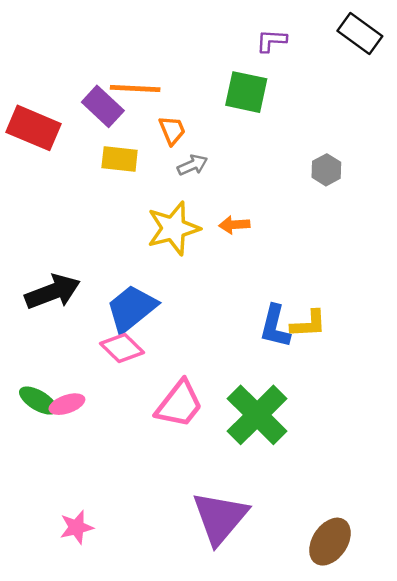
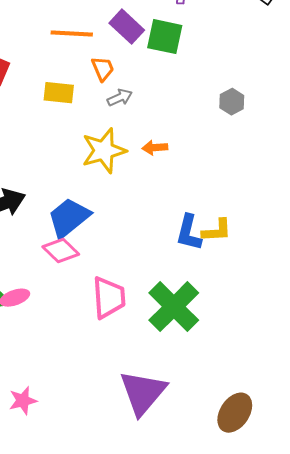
purple rectangle: (103, 106) -> (127, 27), moved
pink trapezoid: (179, 404) -> (109, 298), turned -42

